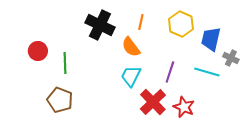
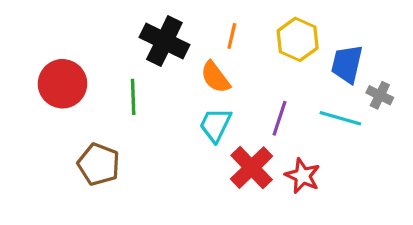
red circle: (38, 51) -> (62, 84), size x1.5
green line: (65, 63) -> (133, 97), moved

